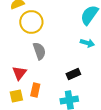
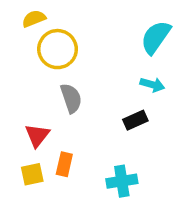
black rectangle: (73, 74) -> (135, 120), moved

